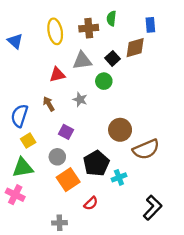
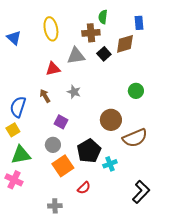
brown cross: (89, 28) -> (91, 33), moved
green circle: (104, 81) -> (136, 91), moved
yellow square: (28, 141) -> (13, 130), moved

